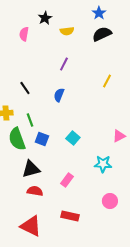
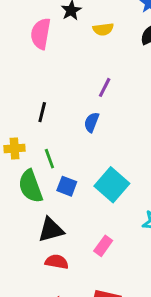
pink semicircle: (24, 34) -> (41, 34), size x1.5
purple line: (64, 64) -> (105, 87), moved
black line: (25, 88) -> (42, 112), turned 48
cyan square: (73, 138) -> (112, 185), size x1.6

